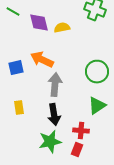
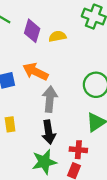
purple diamond: (39, 23) -> (32, 31), turned 30

